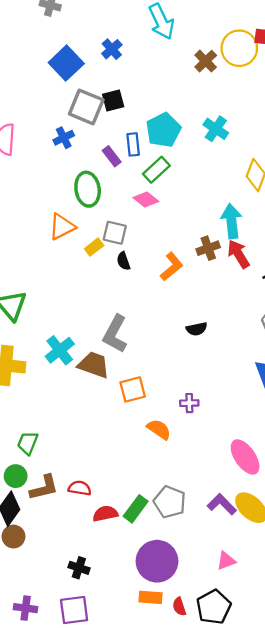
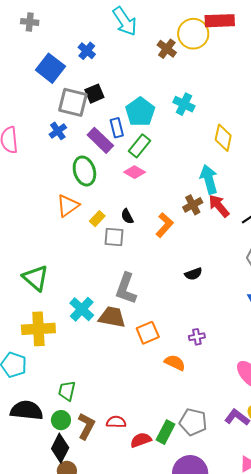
purple rectangle: (112, 156) -> (100, 140), size x1.5
gray square: (115, 233) -> (114, 237), moved
black semicircle: (123, 261) -> (127, 216), moved
brown L-shape: (44, 488) -> (86, 426), turned -40

